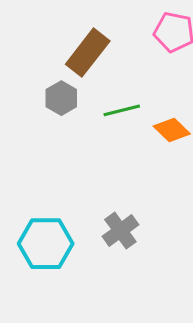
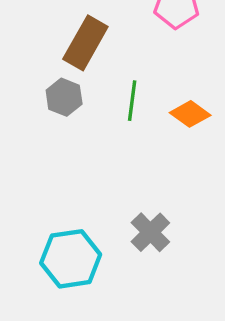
green line: (122, 110) -> (132, 101), turned -60

